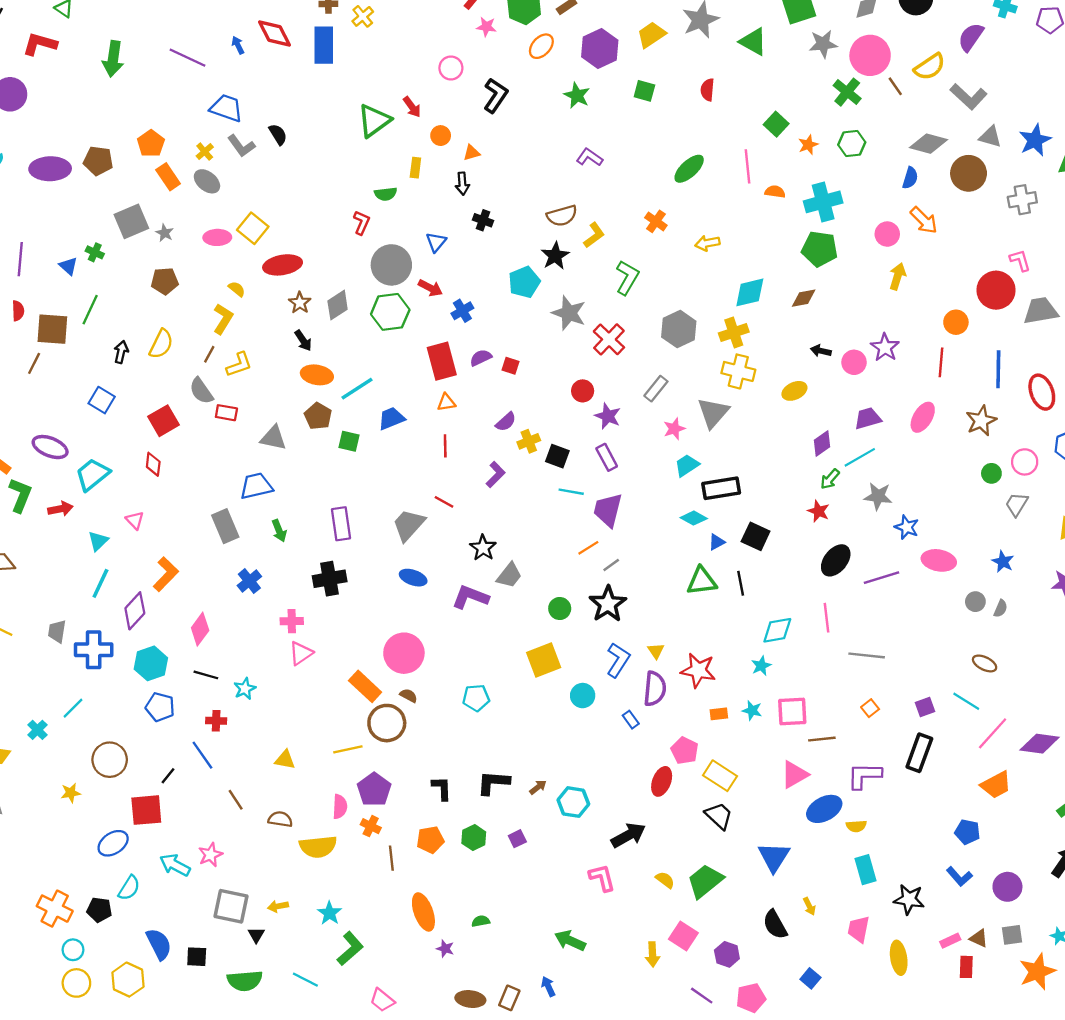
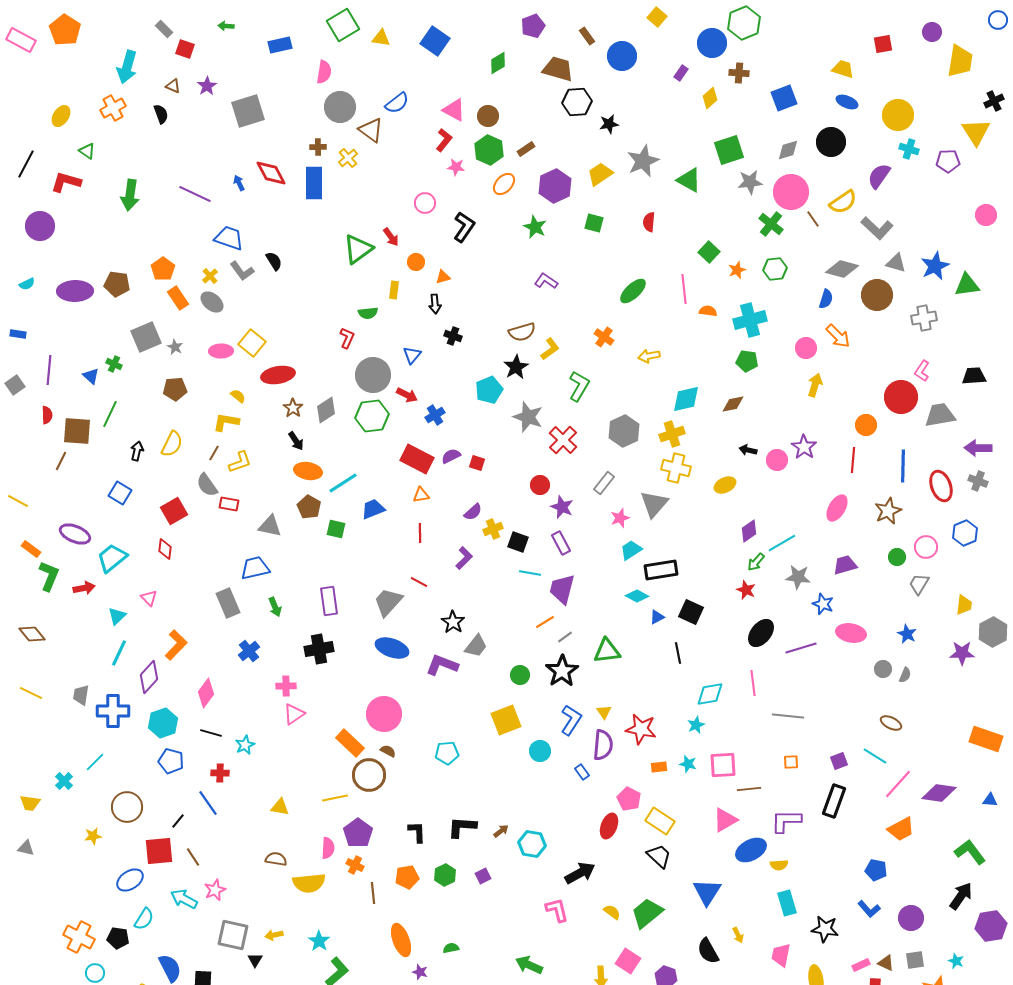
green pentagon: (820, 249) -> (747, 361), size x0.7
pink L-shape: (1020, 260) -> (922, 371), turned -130
yellow L-shape: (223, 319) -> (226, 422), turned -112
red rectangle: (442, 361) -> (417, 459), turned -48
purple trapezoid: (868, 418) -> (845, 565), moved
blue ellipse: (413, 578) -> (392, 648), size x1.4
green triangle: (702, 581) -> (607, 651), moved
orange square: (870, 708) -> (791, 762), turned 35
brown line: (236, 800) -> (193, 857), moved

